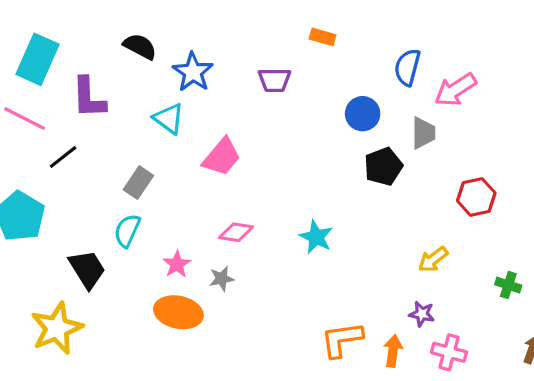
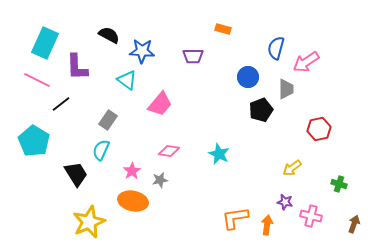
blue star: (193, 72) -> (142, 51), turned -30
yellow star: (57, 328) -> (89, 222), moved
pink cross: (449, 352) -> (311, 216), moved

